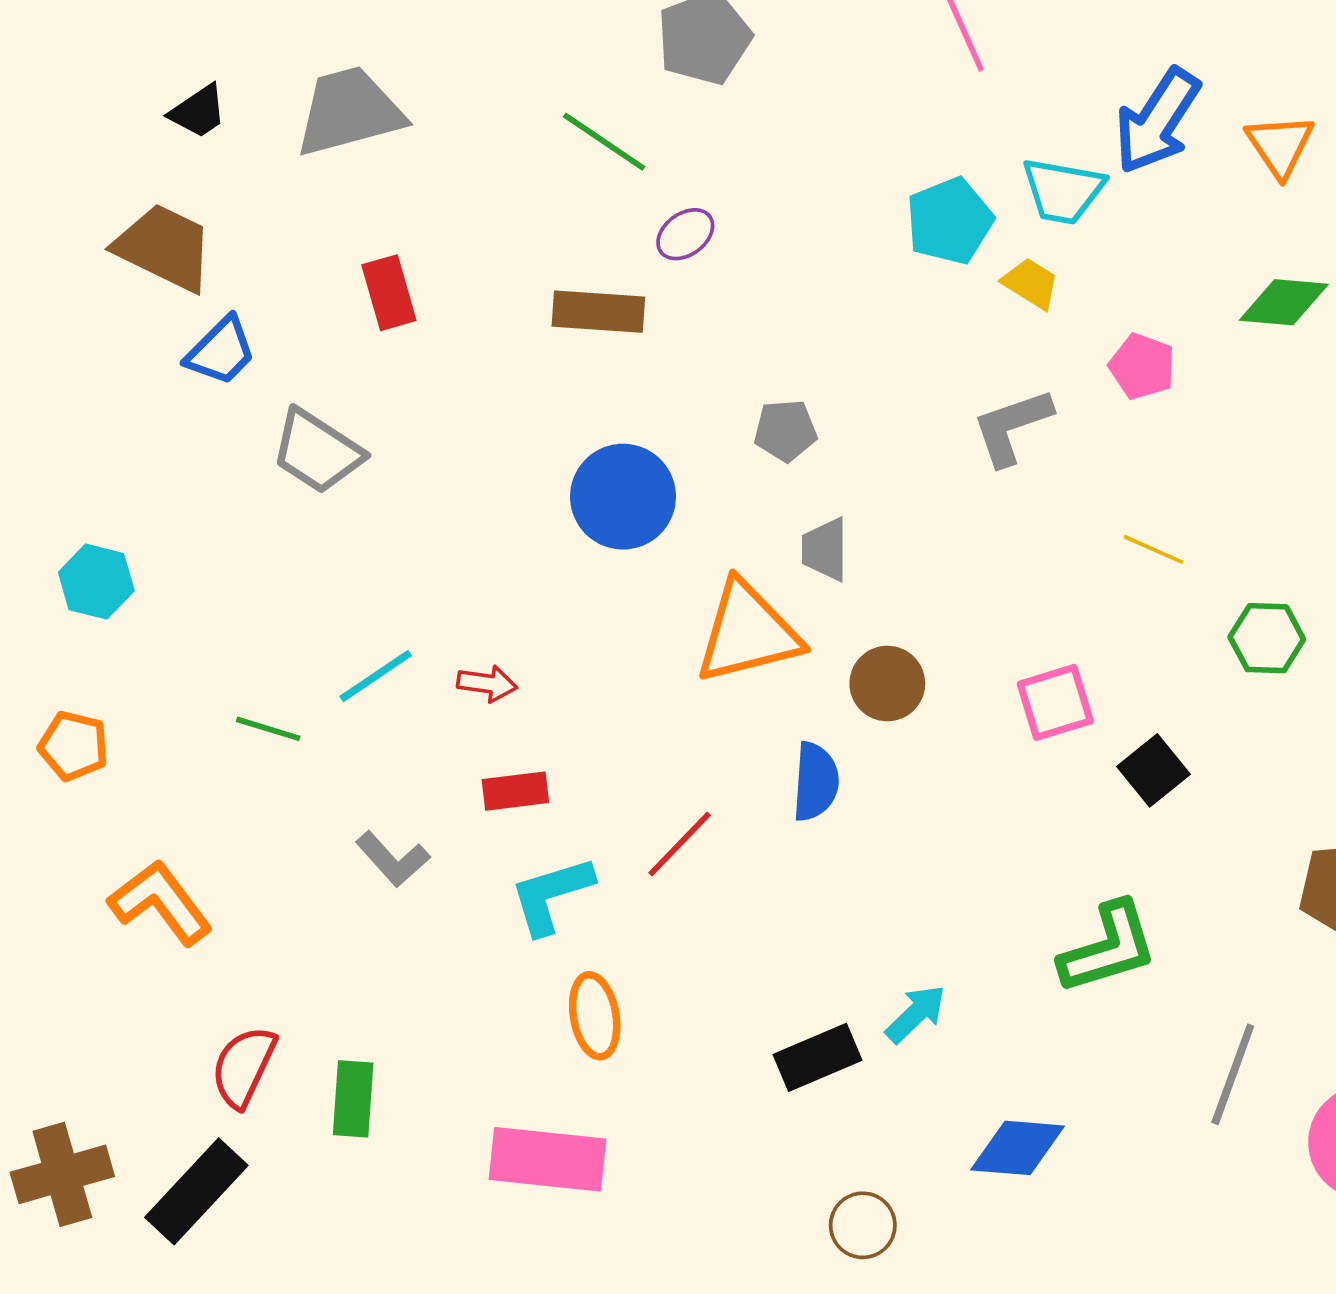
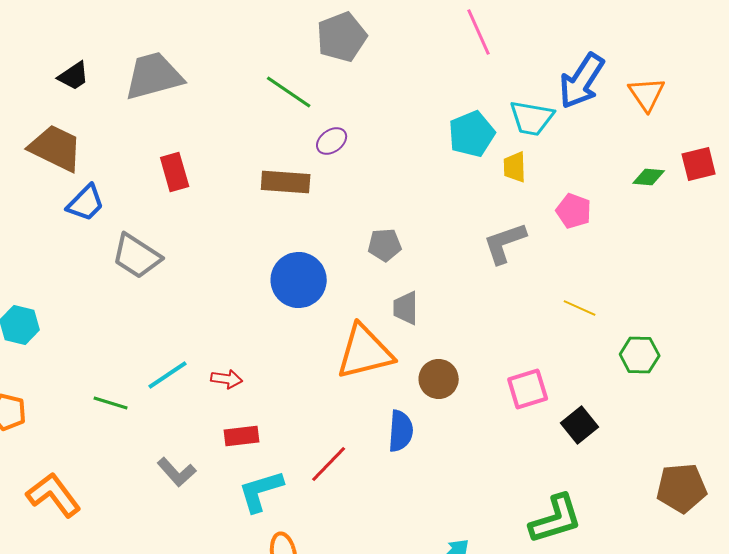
yellow trapezoid: (1031, 283) -> (515, 167), turned -124
green diamond: (1284, 302) -> (649, 177), size x0.7

